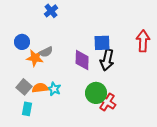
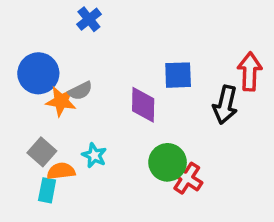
blue circle: (22, 42) -> (38, 73), size x1.5
black arrow: (107, 60) -> (225, 105), moved
orange semicircle: (40, 88) -> (61, 171), moved

